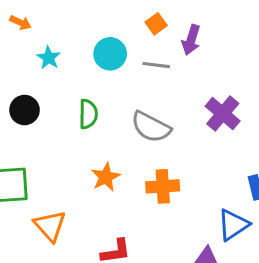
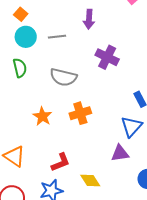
orange square: (156, 24) -> (21, 14), moved
purple arrow: (191, 40) -> (89, 19), moved
green semicircle: (88, 114) -> (20, 68), moved

